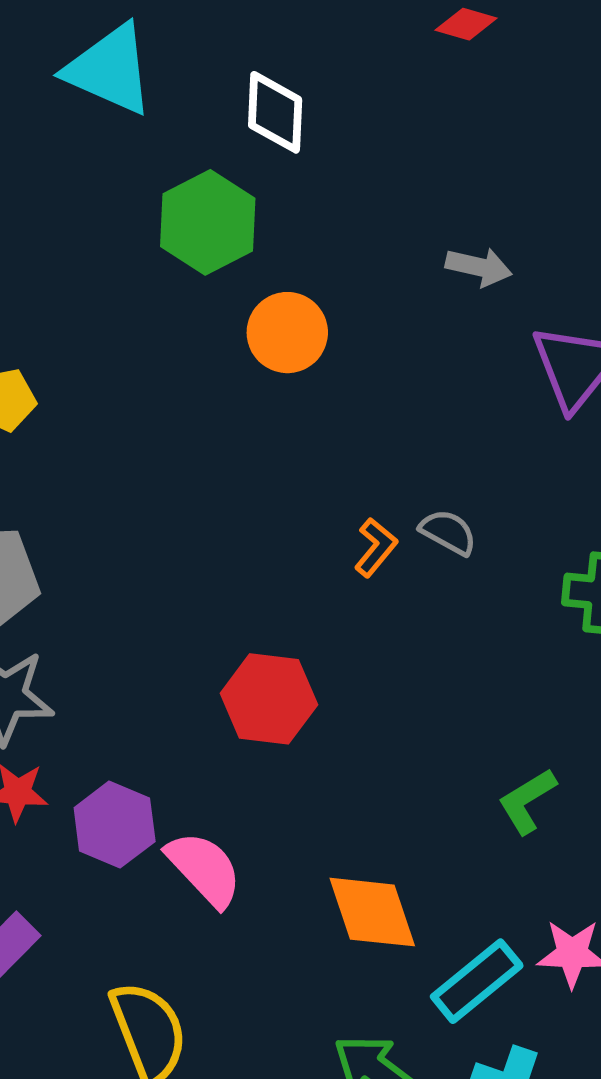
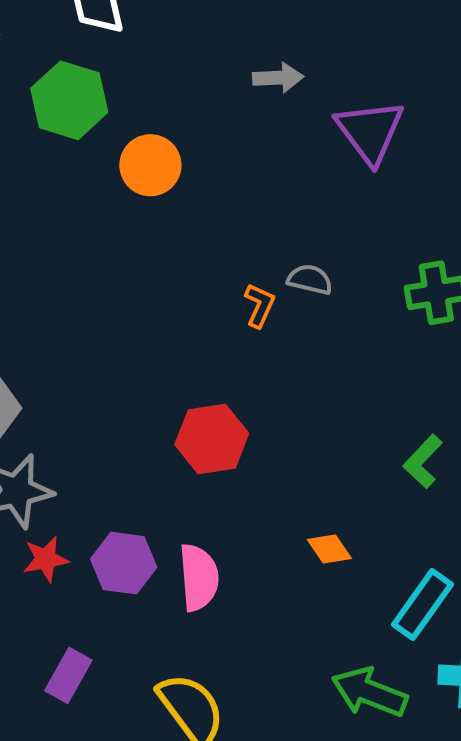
pink semicircle: (204, 869) -> (199, 577), turned 54
orange diamond: (372, 912) -> (329, 549), moved, size x0.6

